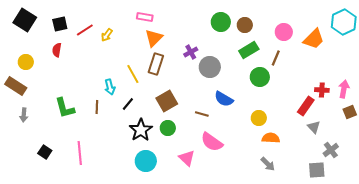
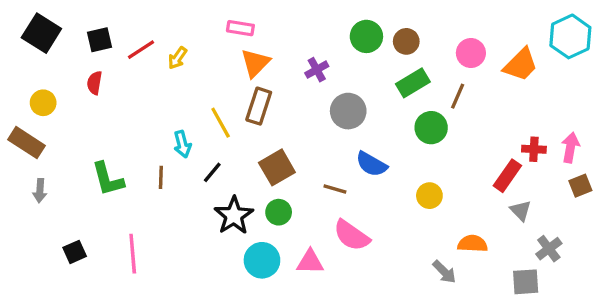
purple cross: (191, 52) -> (317, 70), moved
orange semicircle: (271, 138) -> (473, 244), moved
black square: (45, 152) -> (75, 252), turned 32
pink triangle: (187, 158) -> (310, 262), turned -42
cyan circle: (146, 161) -> (262, 260), moved

